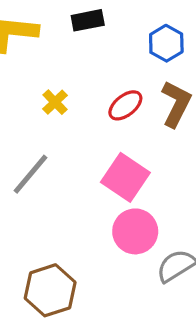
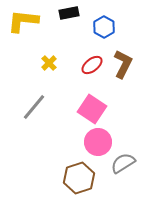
blue hexagon: (166, 43) -> (104, 27), moved
brown hexagon: (50, 290) -> (79, 178), moved

